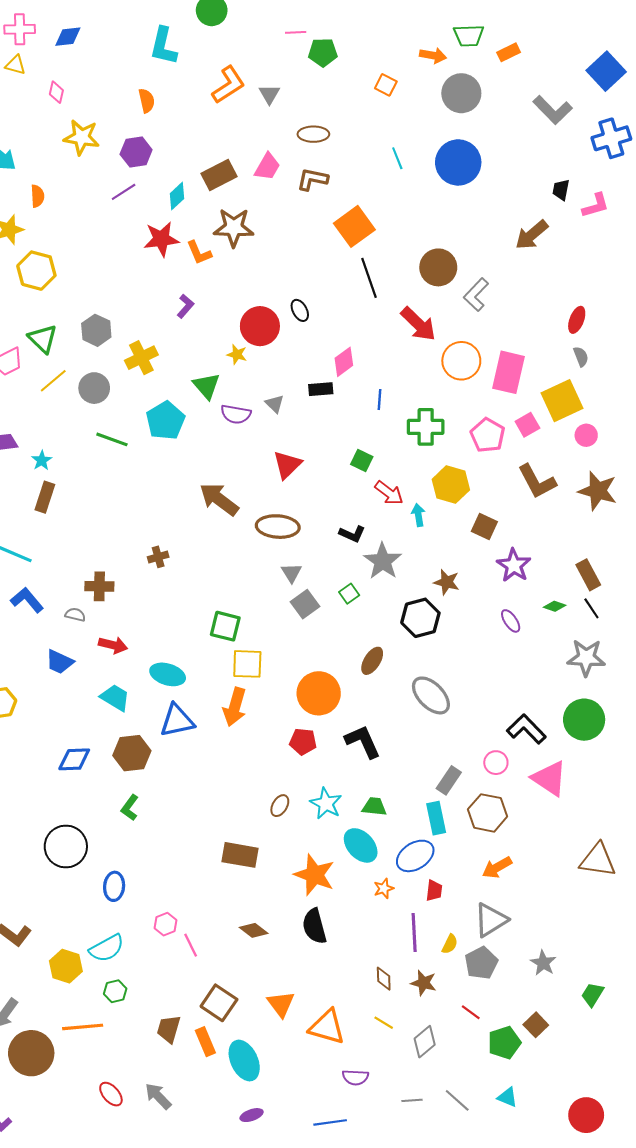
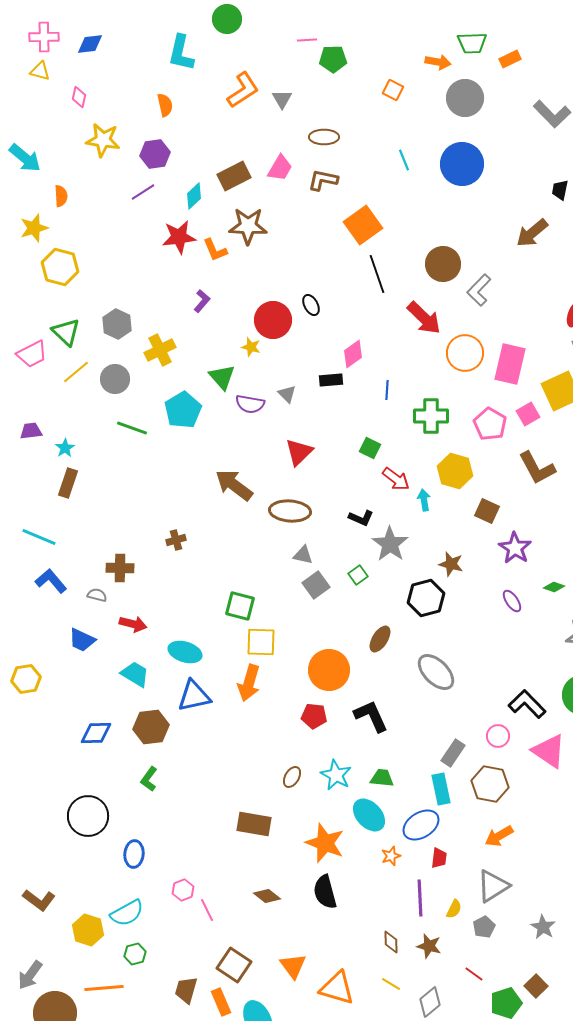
gray triangle: (291, 573) -> (303, 555), turned -45
gray pentagon: (481, 963) -> (484, 927), size x0.7

